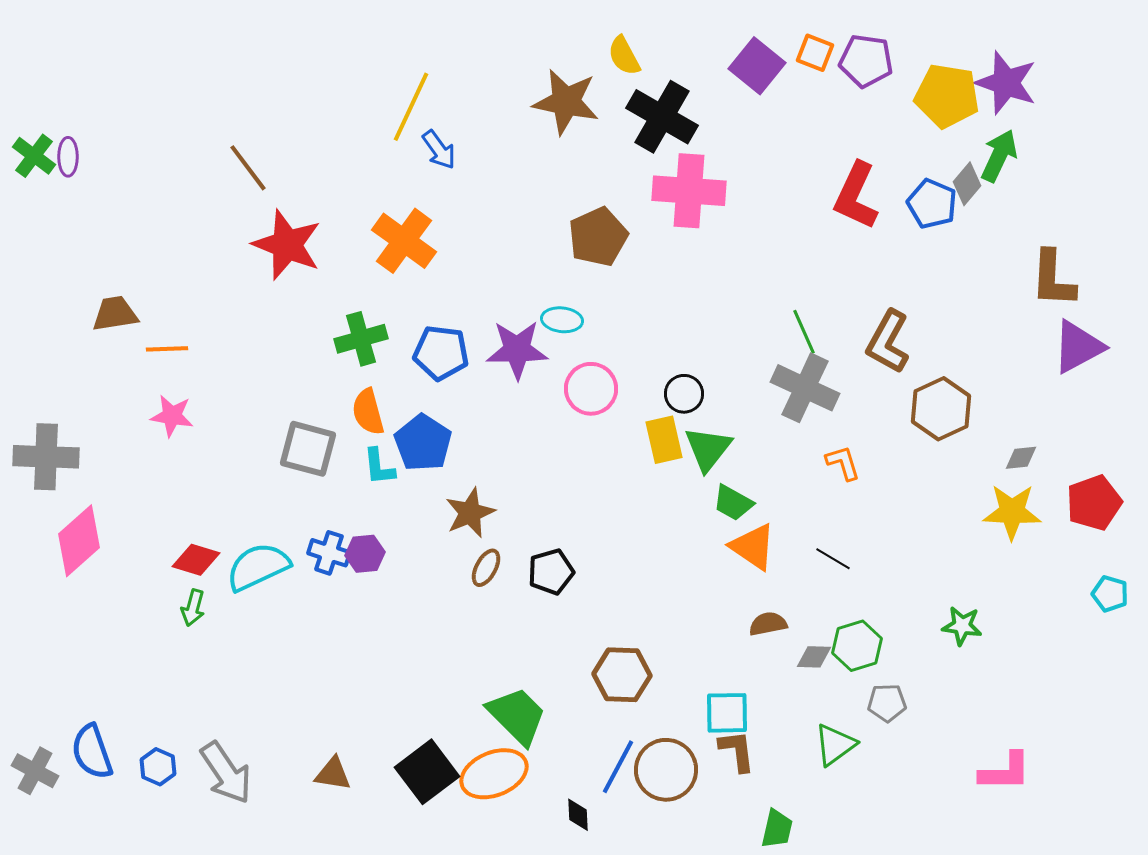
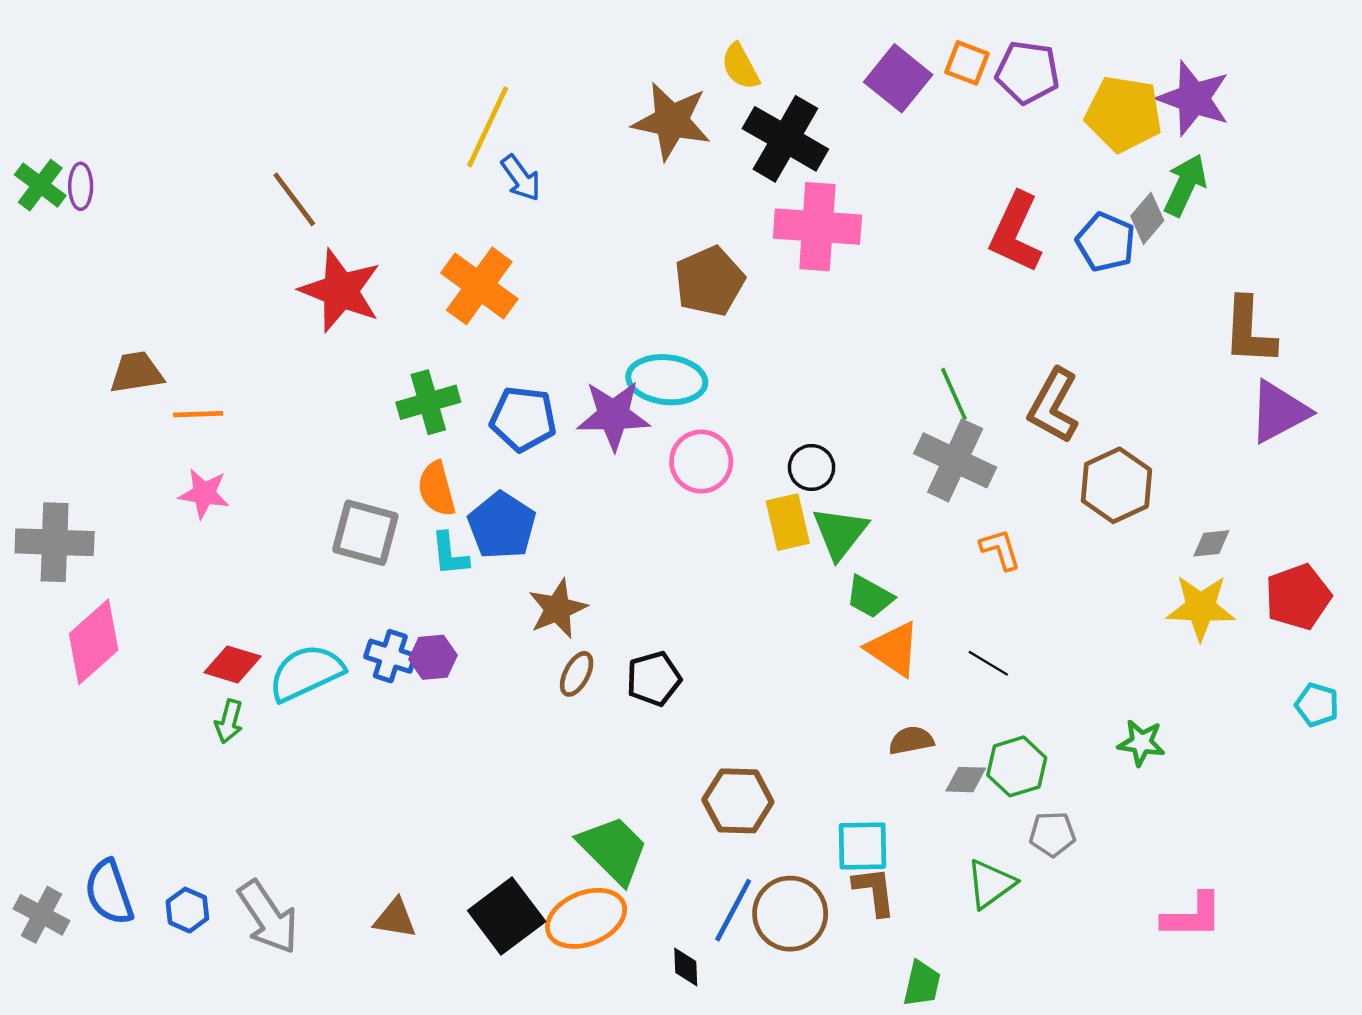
cyan ellipse: (562, 320) -> (667, 380), size x1.6

